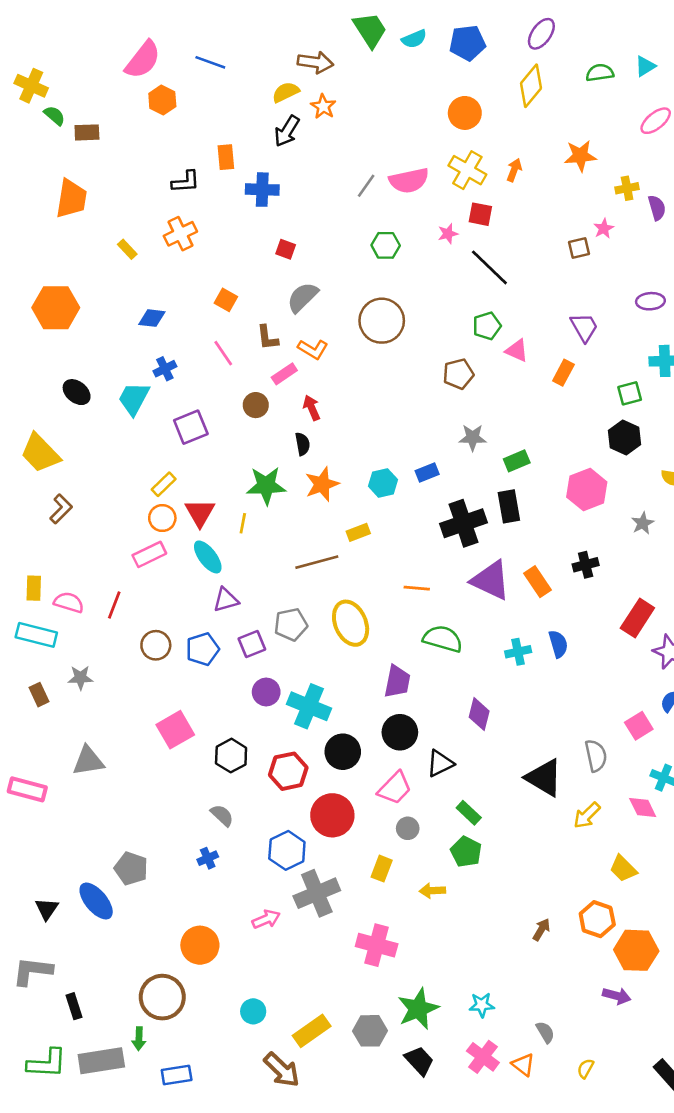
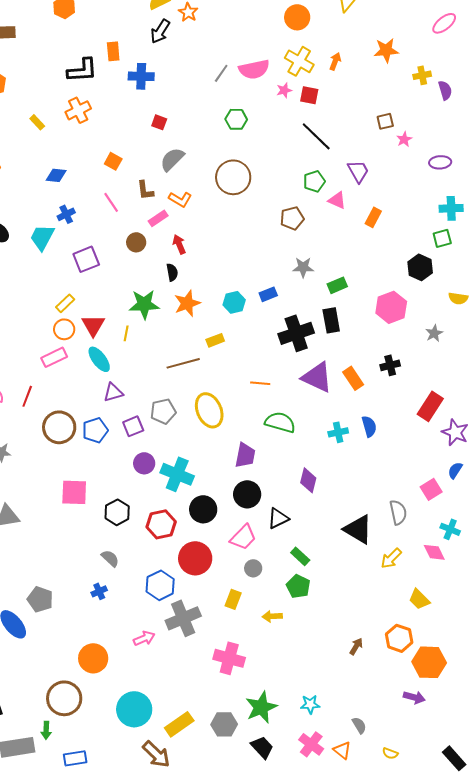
black L-shape: (186, 182) -> (82, 70), size x1.4
pink star: (604, 228) -> (404, 139), moved
pink star: (448, 234) -> (284, 90), moved
purple trapezoid: (584, 327) -> (358, 171), moved
green square: (630, 393) -> (442, 238), moved
brown circle: (156, 645) -> (59, 427), size x1.4
pink square: (175, 730) -> (74, 492), turned 32
cyan circle: (253, 1011) -> (134, 709), size x1.8
yellow semicircle: (586, 1068) -> (390, 753), turned -98

